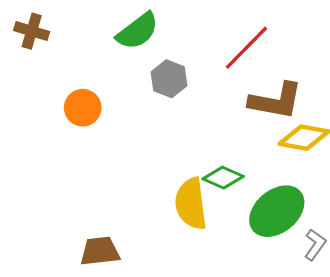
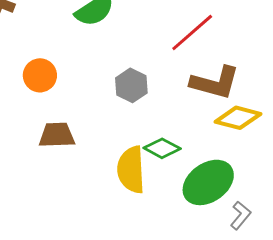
gray hexagon: (169, 79) -> (131, 85), moved
brown trapezoid: (100, 251) -> (57, 135), moved

